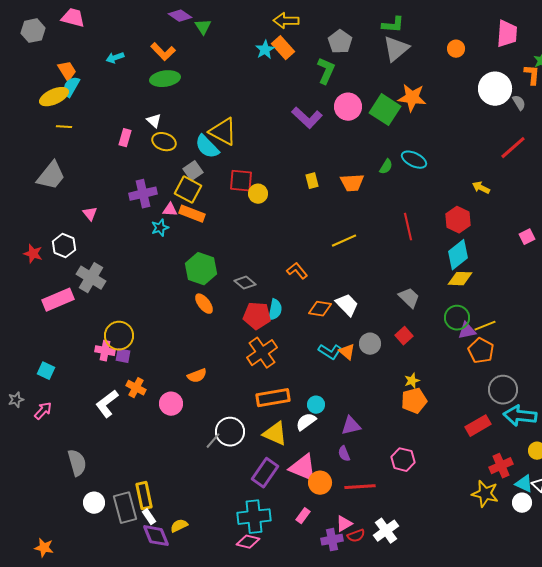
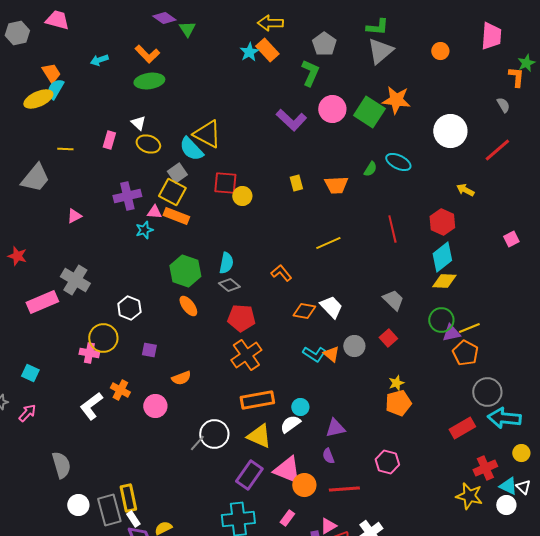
white circle: (495, 89) -> (450, 131), moved
yellow line: (64, 127) -> (65, 149), moved
pink triangle: (90, 214) -> (74, 216), turned 42
white hexagon: (64, 246) -> (129, 308), moved
cyan semicircle: (275, 310) -> (226, 263), moved
purple square: (123, 356) -> (149, 350), moved

